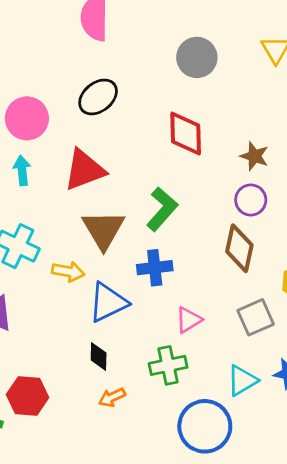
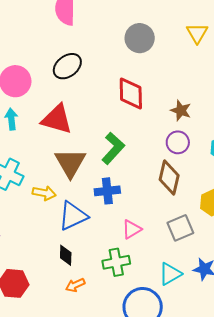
red triangle: (85, 170) -> (57, 119), turned 36

